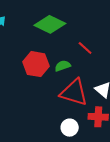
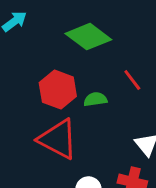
red triangle: (74, 92) -> (58, 139), moved

